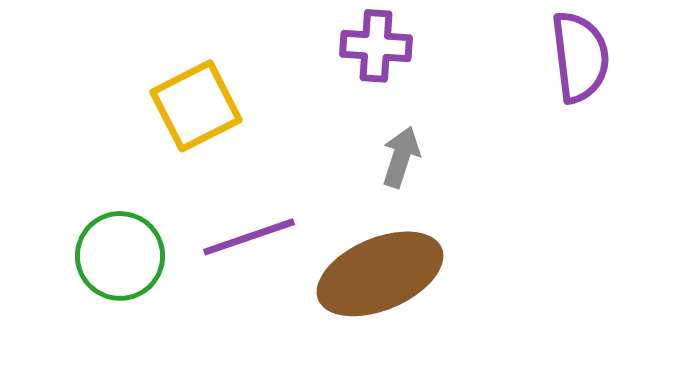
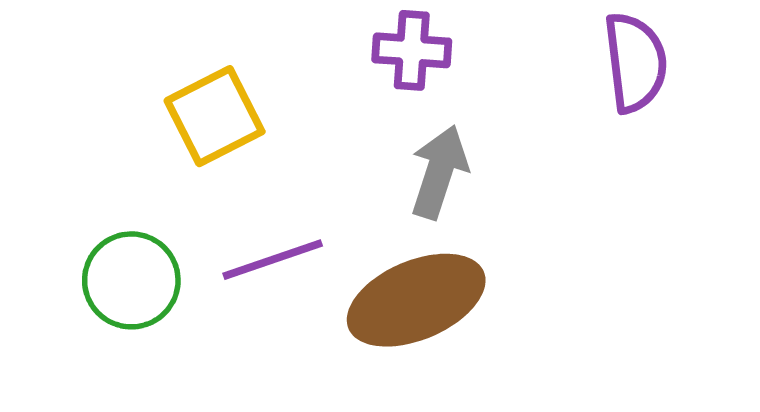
gray arrow: (401, 157) -> (439, 172), size x1.4

